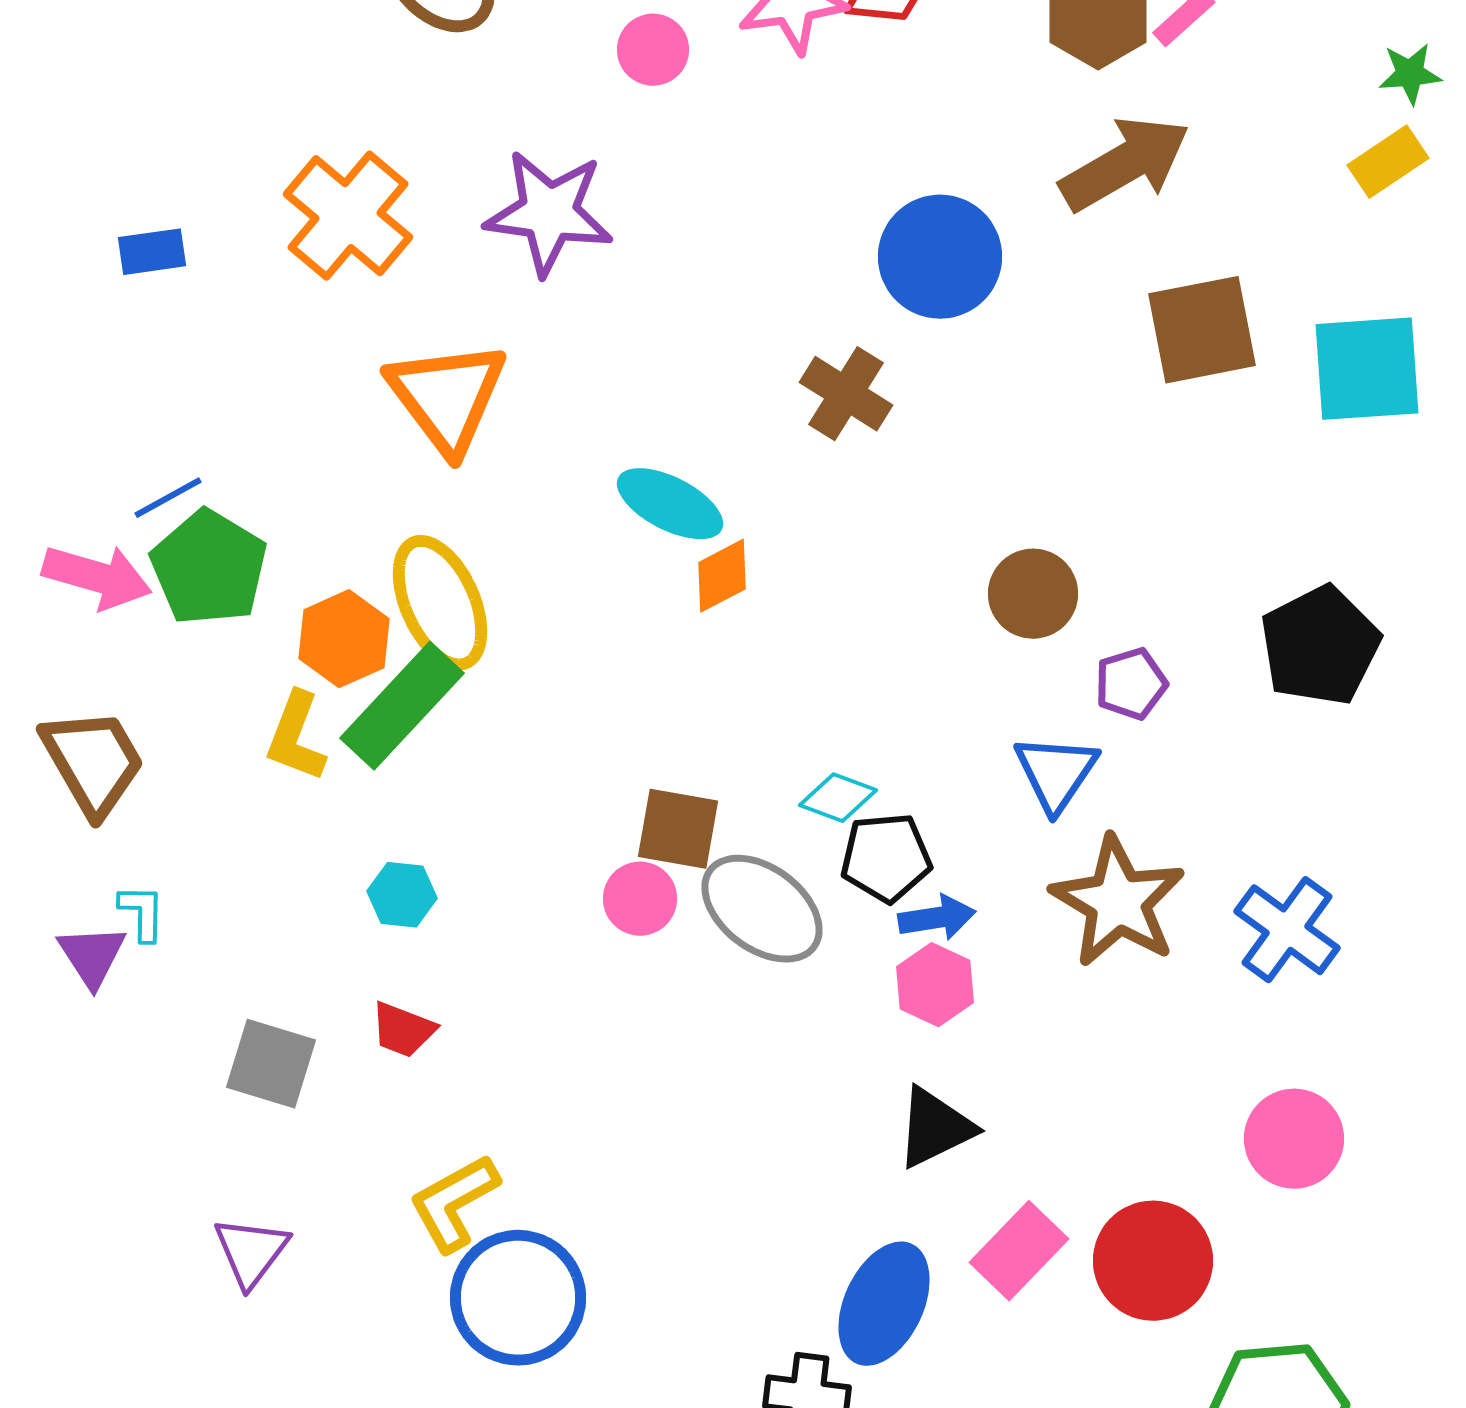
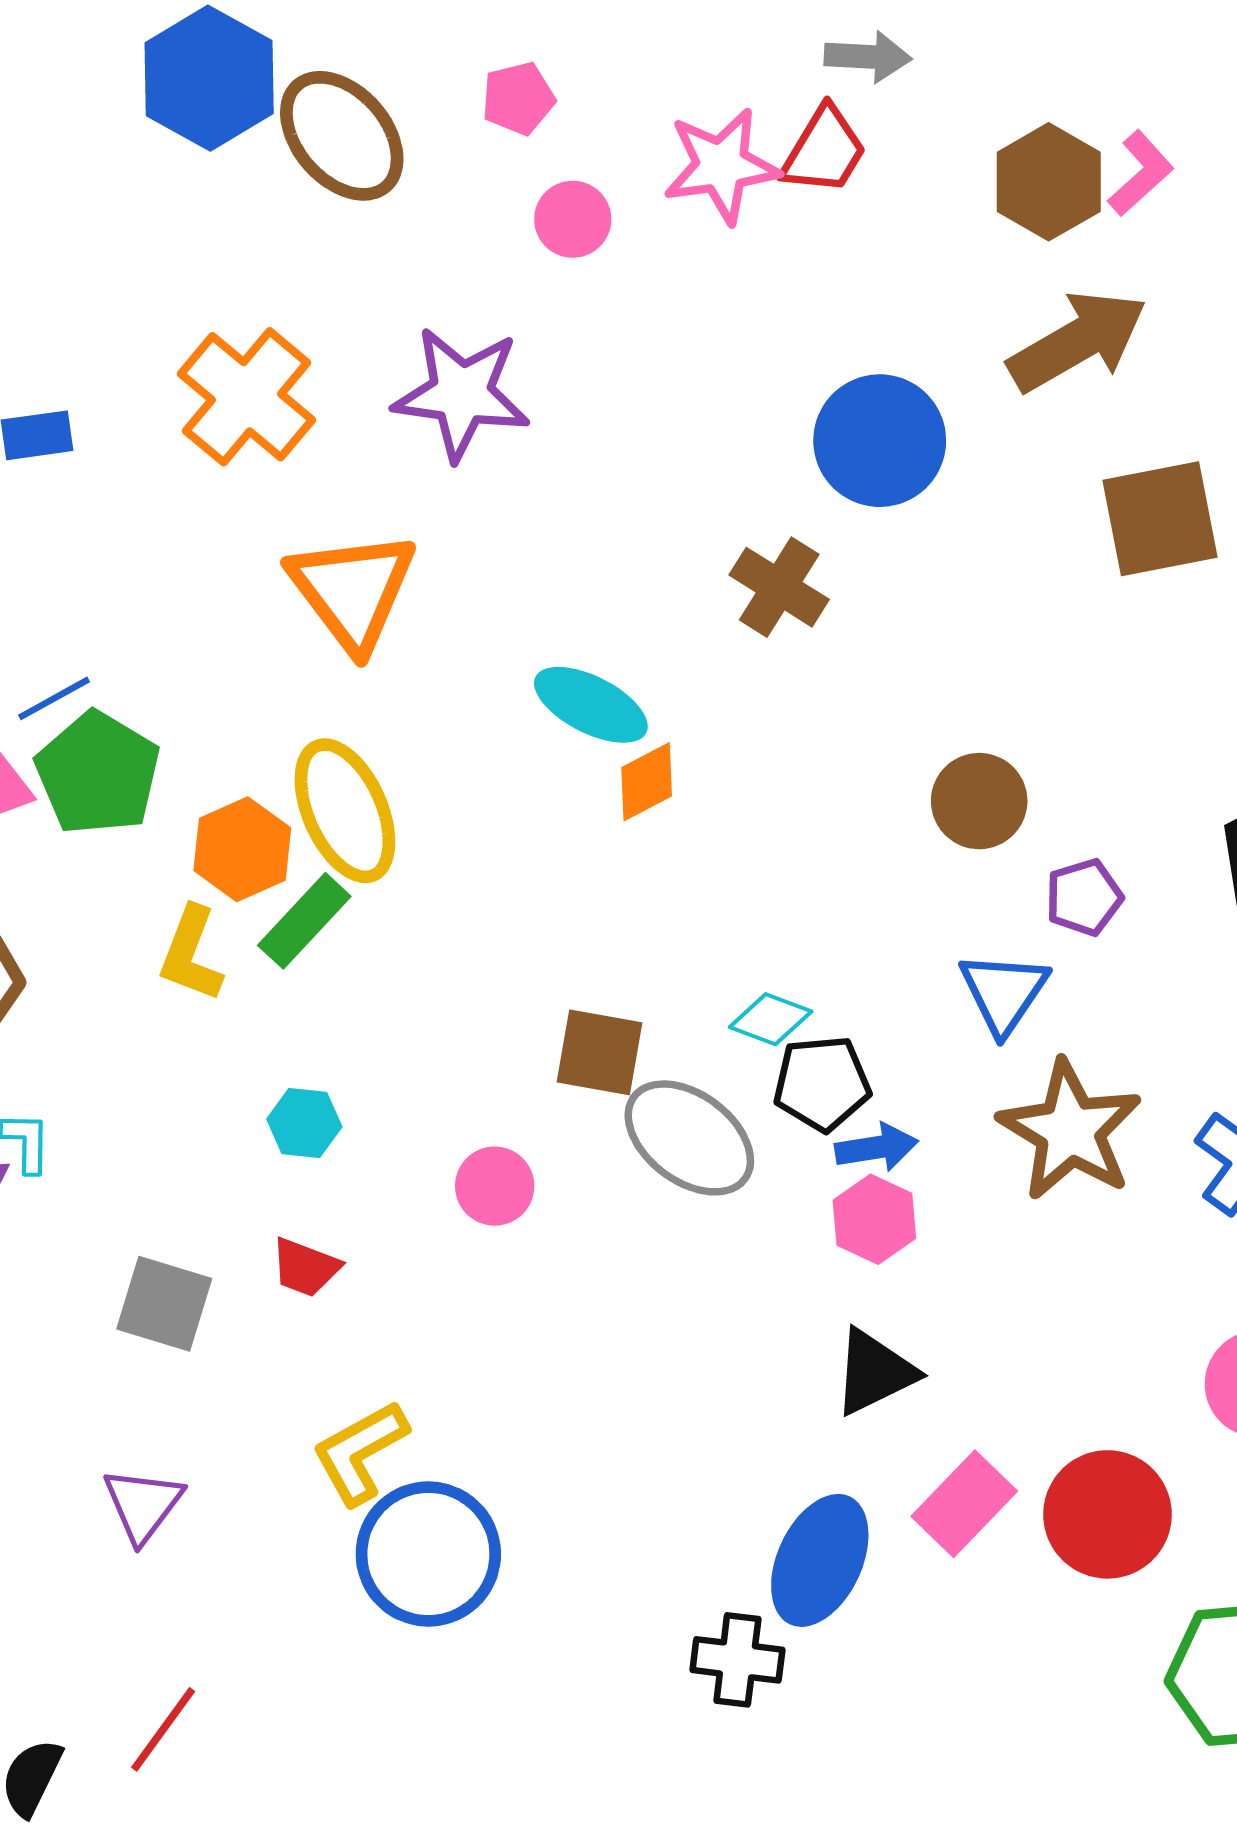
green rectangle: (402, 706) -> (304, 921), size x0.7
pink circle: (640, 899) -> (495, 1186), moved

